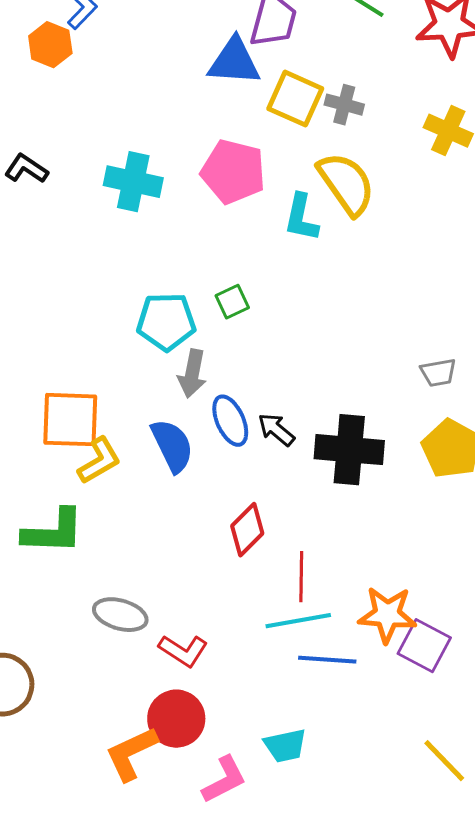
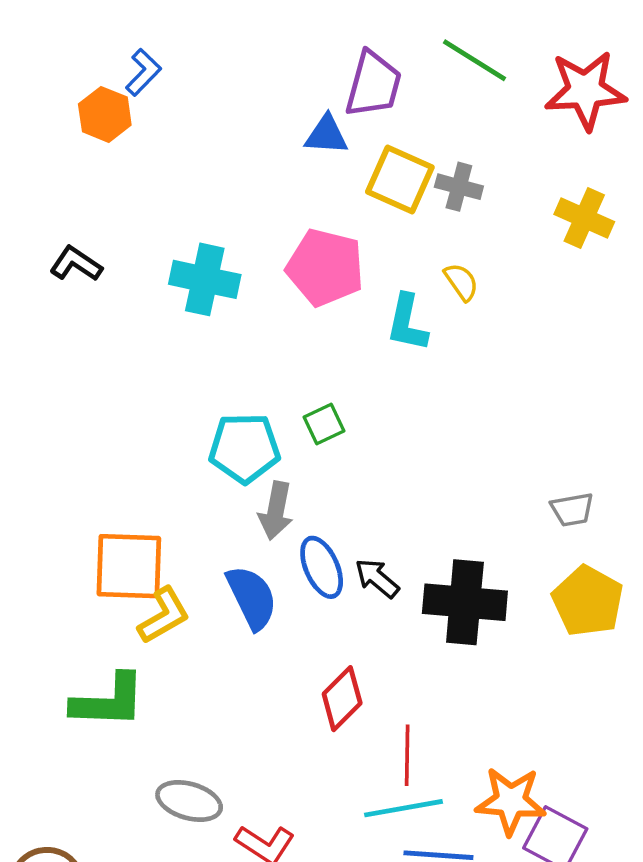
blue triangle: (234, 62) -> (326, 135), size x0.7
yellow semicircle: (346, 184) -> (461, 282), size x0.5

